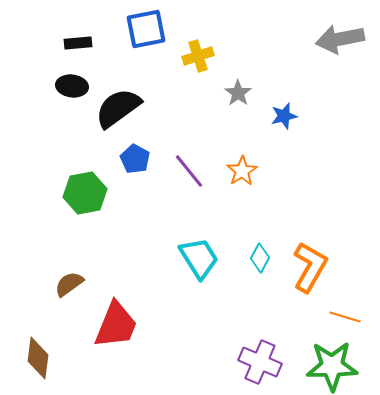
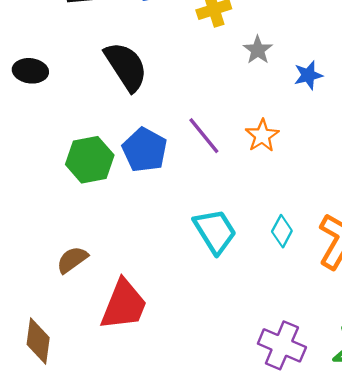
black ellipse: (72, 86) -> (30, 71), moved
black semicircle: (118, 108) -> (126, 66), turned 93
blue pentagon: (135, 159) -> (145, 150), moved, size x1.4

